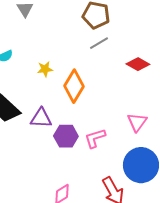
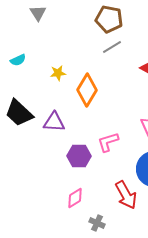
purple hexagon: (66, 136) -> (79, 156), moved

